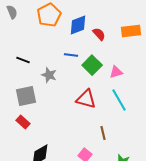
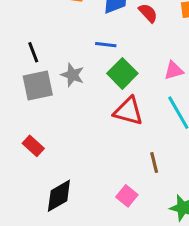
black line: (23, 60) -> (33, 52), turned 48
green square: (92, 65) -> (122, 73), moved
gray square: (26, 96) -> (38, 85), moved

